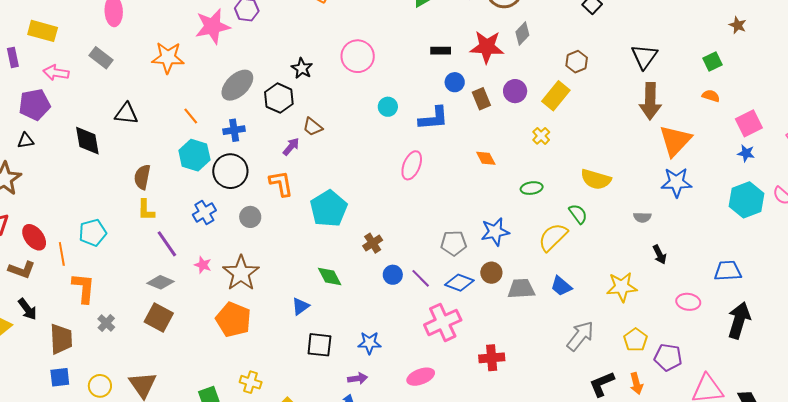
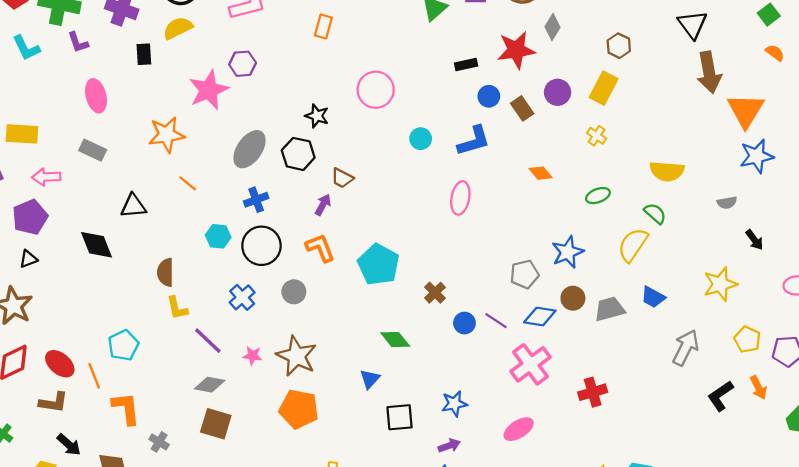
orange semicircle: (711, 96) -> (775, 53), turned 30
orange line: (191, 116) -> (188, 183), moved
cyan hexagon: (194, 155) -> (218, 236), size x0.7

